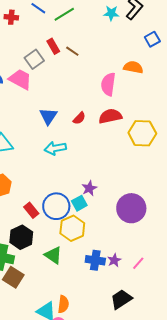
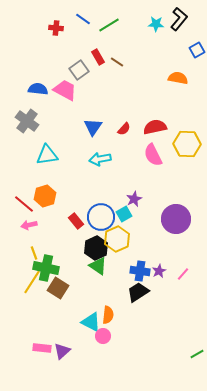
pink semicircle: (108, 84) -> (153, 155), moved, turned -35
black hexagon: (21, 237) -> (96, 248), moved
black trapezoid: (121, 299) -> (138, 292), moved

